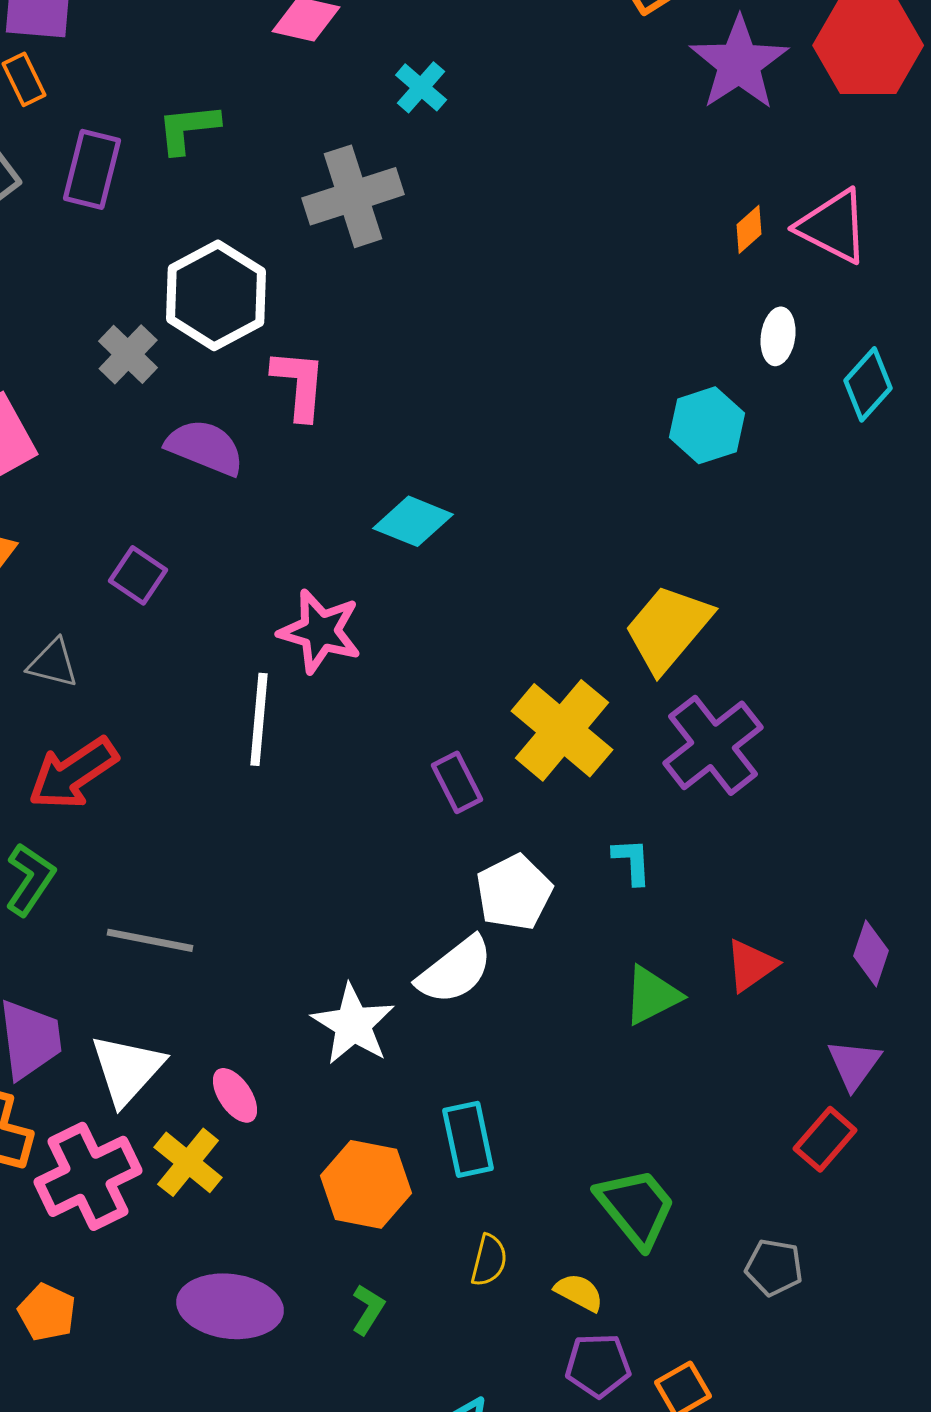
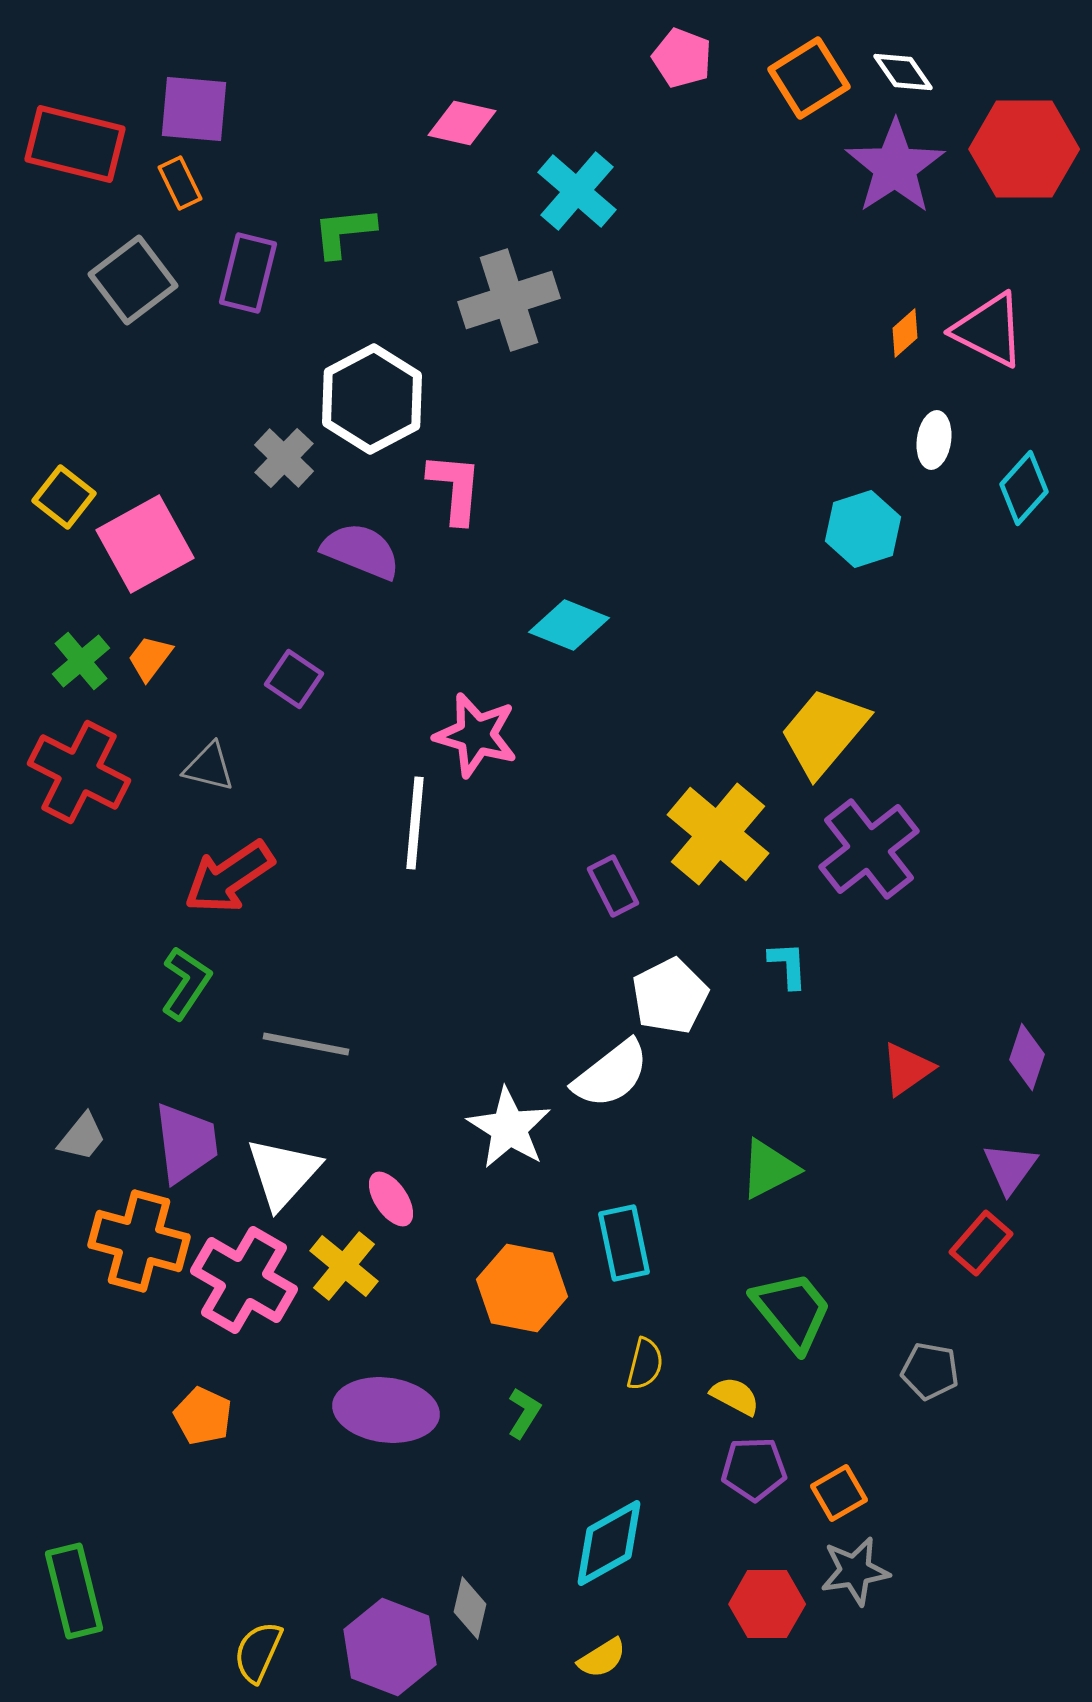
cyan cross: (421, 87) -> (577, 191), size x1.5
green triangle: (652, 995) -> (769, 1169), moved
pink cross: (88, 1176) -> (244, 1280), turned -34

